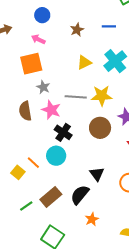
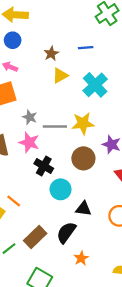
yellow triangle: (84, 62) -> (60, 76), moved
gray star: (43, 87) -> (30, 117), moved
cyan circle: (56, 156) -> (61, 189), moved
black triangle: (97, 174) -> (83, 209), turned -42

